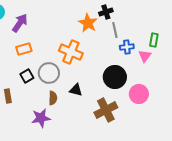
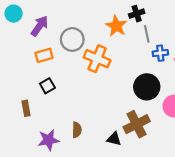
gray circle: (49, 73) -> (72, 39), moved
black triangle: (76, 90) -> (114, 139), moved
brown semicircle: (53, 98) -> (77, 130), moved
purple star: (41, 118) -> (49, 140), moved

